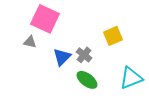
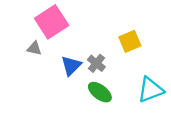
pink square: (45, 19) -> (52, 22), turned 32

